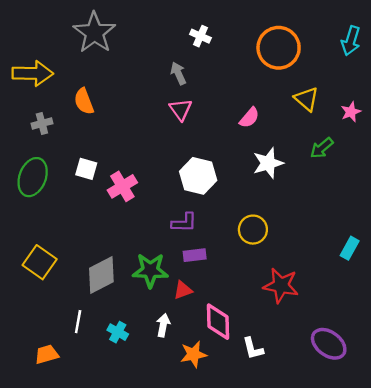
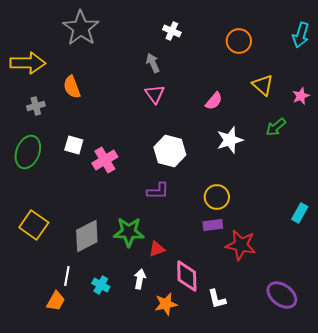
orange circle: (279, 48) -> (239, 41), size x0.7
purple rectangle: (195, 255) -> (213, 225), moved
orange trapezoid: (47, 354) -> (56, 301), moved, turned 135

